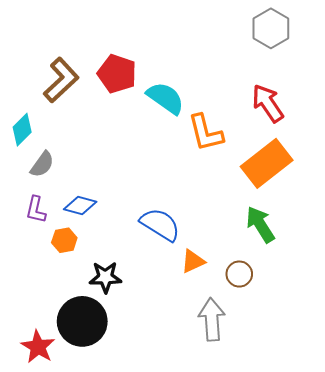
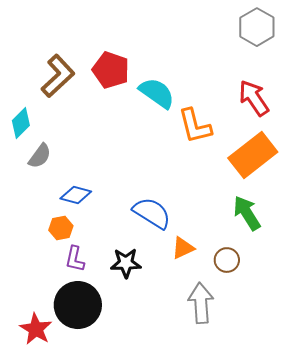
purple L-shape: (36, 210) -> (75, 259), moved
black star: (105, 277) -> (126, 263), moved

